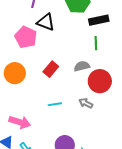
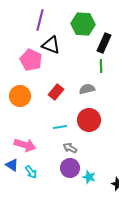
black rectangle: (99, 20) -> (104, 43), turned -54
red circle: (100, 81) -> (89, 120), moved
gray arrow: (86, 103) -> (70, 148), moved

